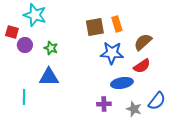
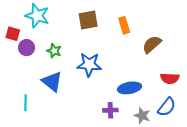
brown square: (95, 27) -> (88, 20), moved
blue star: (112, 53) -> (89, 65), moved
red semicircle: (142, 66) -> (170, 78), moved, turned 36
blue triangle: (49, 77) -> (52, 82), turned 40

